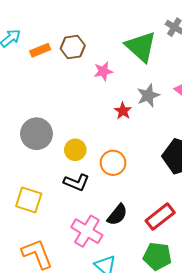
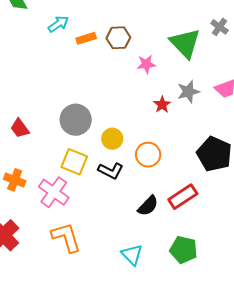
yellow square: (29, 200) -> (74, 162), moved
red rectangle: (160, 217) -> (183, 197), moved
pink cross: (87, 231) -> (54, 192), moved

